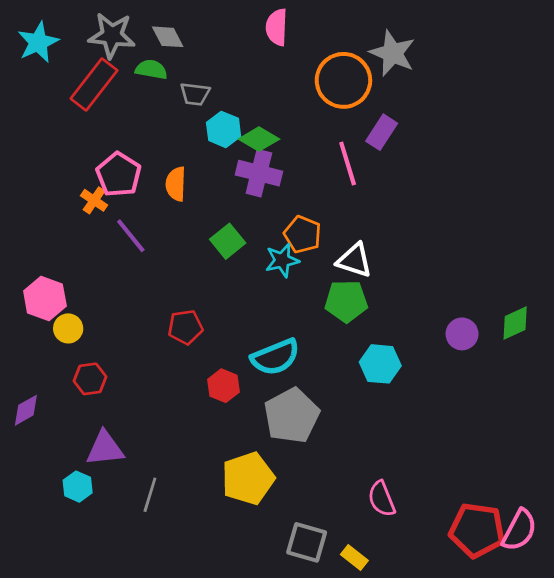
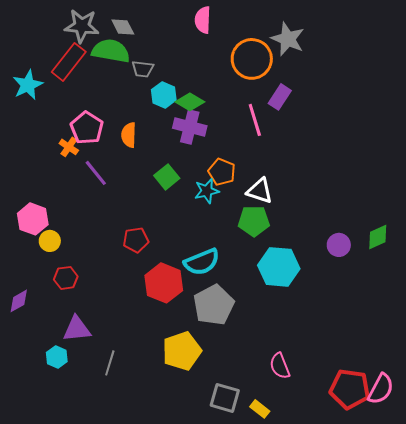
cyan star: (38, 42) -> (28, 85), moved
green semicircle: (151, 70) -> (111, 51), size x1.6
cyan hexagon: (380, 364) -> (279, 267), size x1.4
red hexagon: (224, 386) -> (164, 283), size x1.6

